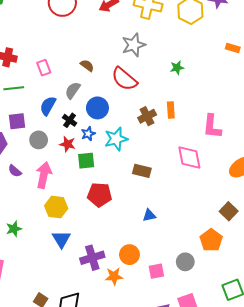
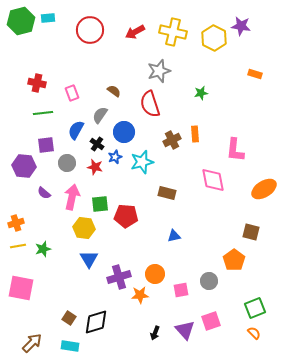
red semicircle: (124, 79) -> (150, 104), turned 32
green square: (86, 161) -> (100, 204), moved
brown square: (229, 211) -> (251, 232), turned -30

